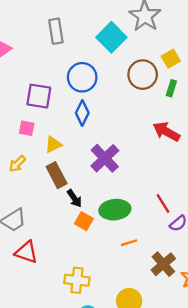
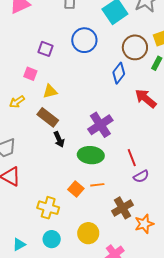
purple square: (39, 96) -> (46, 49), size x0.7
blue diamond: (82, 113) -> (119, 73), moved
purple cross: (105, 158) -> (100, 125), moved
brown rectangle: (57, 175) -> (48, 117), turned -35
orange square: (84, 221) -> (76, 189), moved

